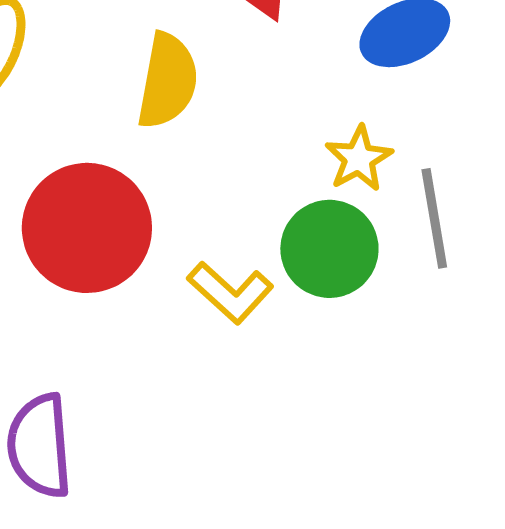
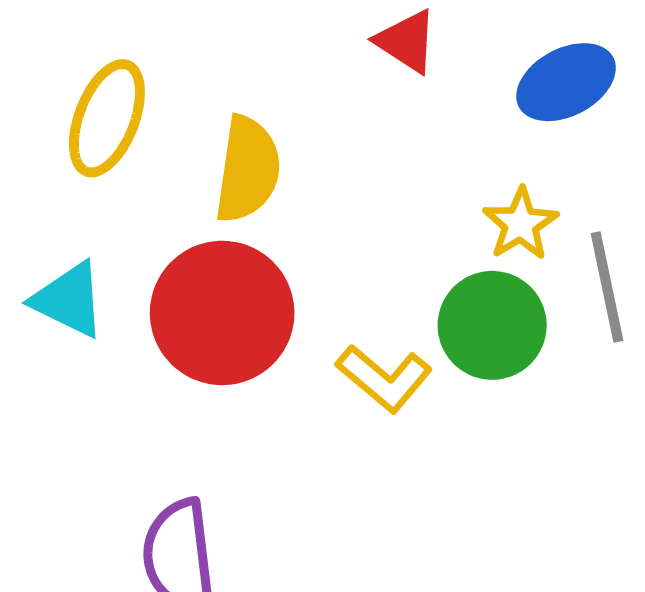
yellow semicircle: (168, 81) -> (248, 169), moved

